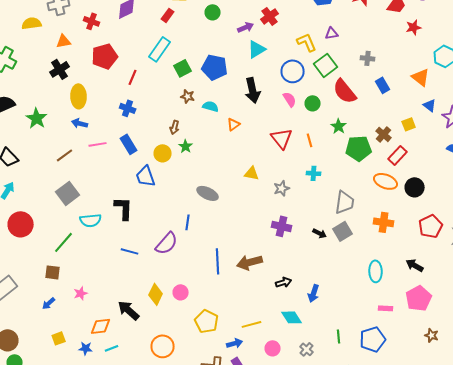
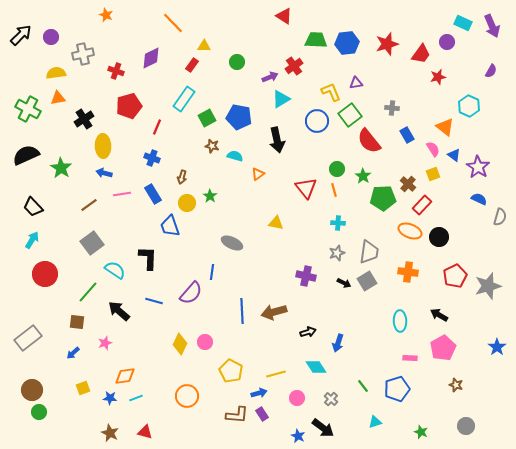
orange triangle: (64, 41) -> (58, 98), moved
pink semicircle: (290, 99) -> (433, 149), moved
green circle: (313, 103) -> (337, 169), moved
brown arrow: (175, 127) -> (182, 177), moved
gray star: (282, 188) -> (337, 253), moved
cyan semicircle: (91, 220) -> (115, 270), turned -140
black arrow: (129, 310) -> (119, 311), moved
green line: (339, 336) -> (363, 386), turned -32

